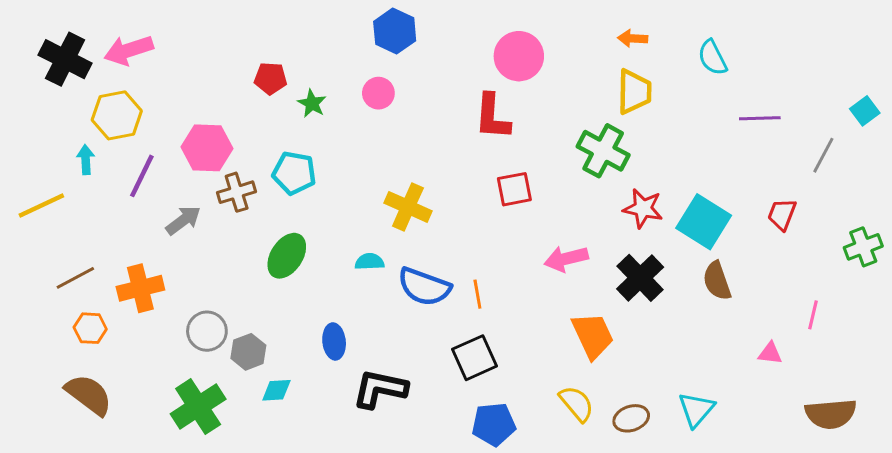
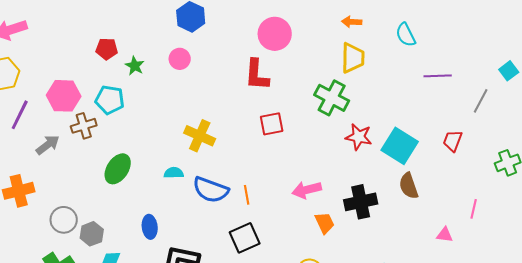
cyan pentagon: (294, 173) -> (110, 100), moved
pink arrow: (566, 259) -> (307, 190), moved
black cross: (640, 278) -> (361, 202), moved, turned 32
orange trapezoid: (593, 336) -> (325, 223), size x0.7

